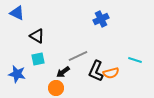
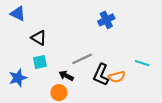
black arrow: (63, 72) -> (66, 76), turned 64
blue star: (17, 74) -> (18, 78), turned -30

